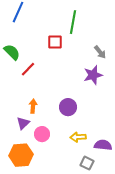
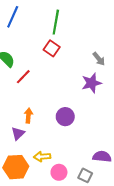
green line: (73, 22) -> (56, 22), moved
red square: (55, 42) -> (52, 48), turned 35
pink circle: (42, 134) -> (59, 172), moved
yellow arrow: (78, 137) -> (42, 157), moved

